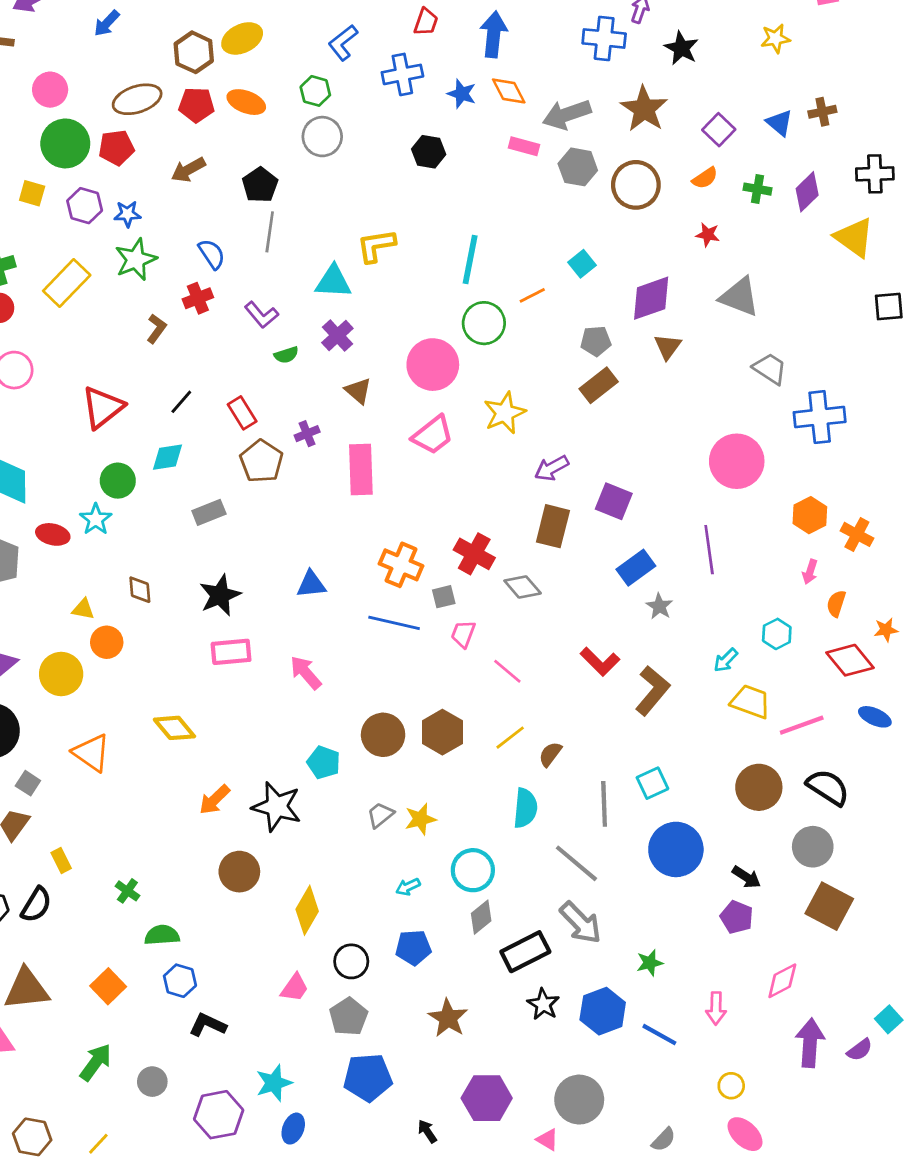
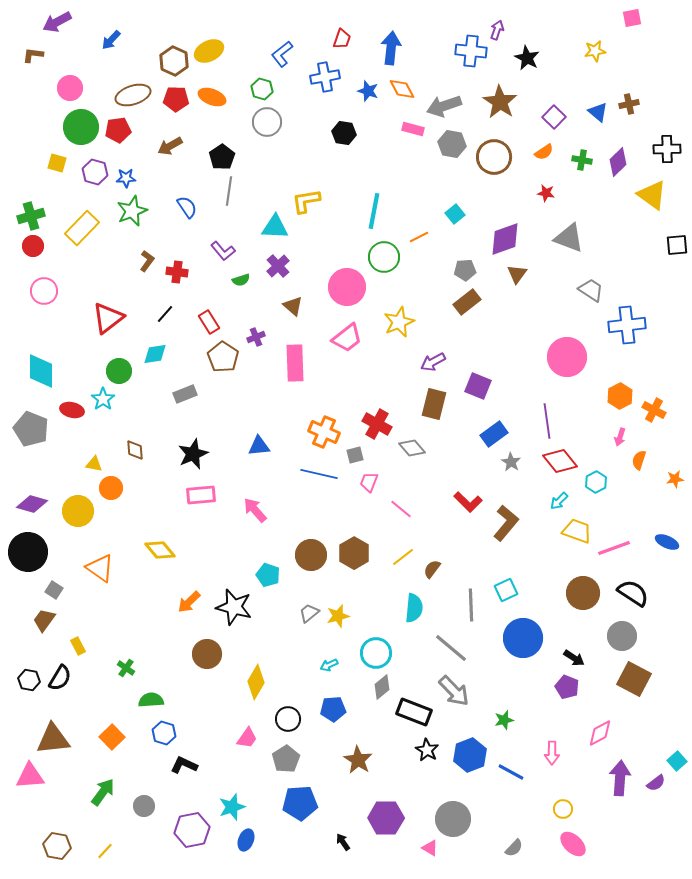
red cross: (198, 298) -> (177, 272), moved, turned 30
red diamond: (850, 660) -> (560, 461), moved
black rectangle: (525, 952) -> (414, 712), turned 48

